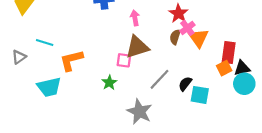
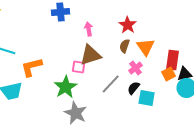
pink cross: (187, 28) -> (136, 68), moved
green star: (109, 83) -> (66, 87), size x1.6
gray star: (139, 112) -> (76, 113), moved

